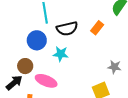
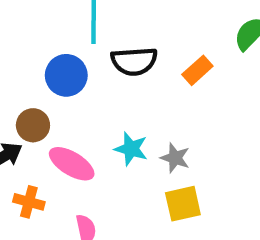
cyan star: (61, 54) -> (131, 149), moved
gray star: (114, 67) -> (175, 158), moved

